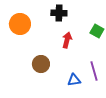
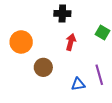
orange circle: (20, 24) -> (21, 42), moved

